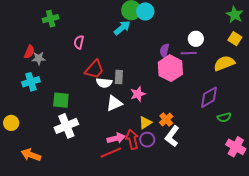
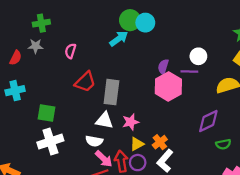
gray star: (39, 58) -> (35, 46), moved
gray rectangle: (119, 77) -> (111, 92), size x1.6
white semicircle: (104, 83) -> (94, 141), moved
pink star: (138, 94) -> (131, 122), moved
white triangle: (114, 103) -> (104, 120), turned 30
pink arrow: (116, 138) -> (104, 159), turned 54

